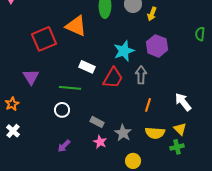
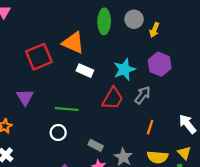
white rectangle: (87, 67) -> (85, 71), moved
gray arrow: (141, 75) -> (143, 95), turned 36

